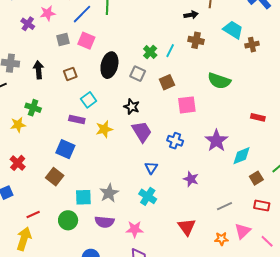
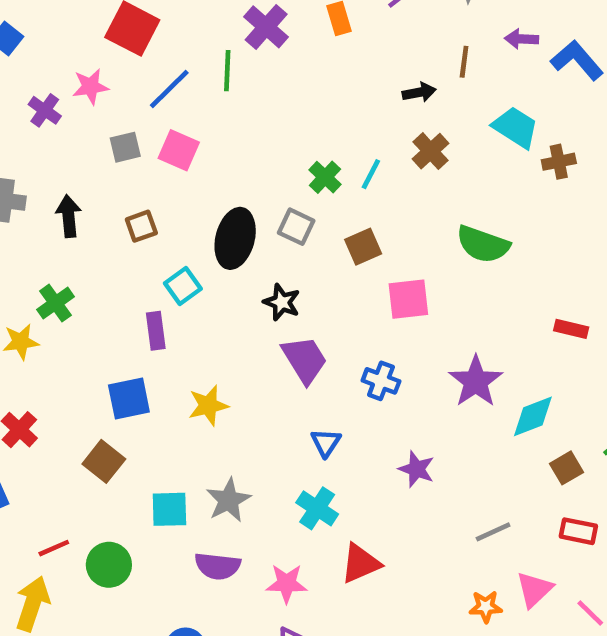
brown cross: (196, 40) -> (431, 151), turned 35
black ellipse: (109, 65) -> (235, 238), moved
green cross: (33, 108) -> (56, 303), turned 35
purple rectangle: (77, 119) -> (156, 331), turned 70
yellow star: (104, 129) -> (208, 405), moved
blue square: (65, 149) -> (129, 398), turned -36
green circle: (68, 220) -> (109, 565), moved
red triangle: (187, 227) -> (360, 563), moved, turned 42

